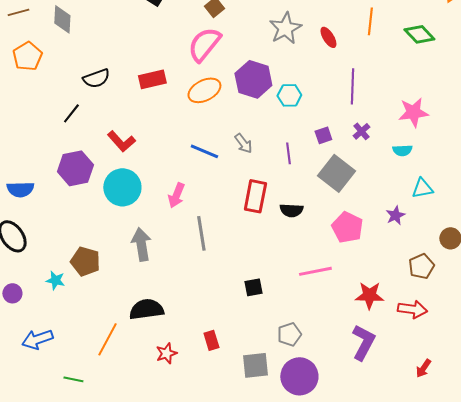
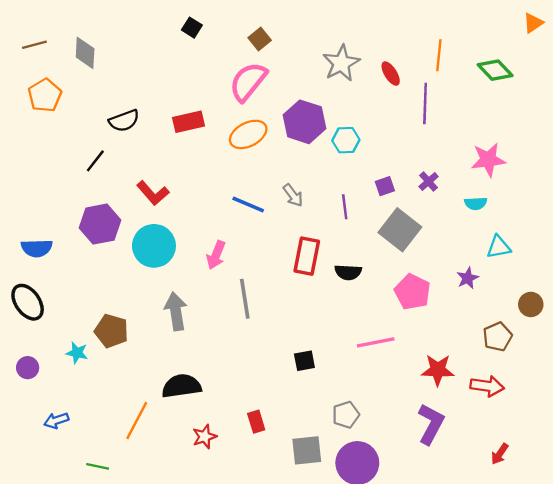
purple line: (352, 86) -> (425, 103), moved
blue arrow: (37, 339) -> (56, 420), size x0.7

